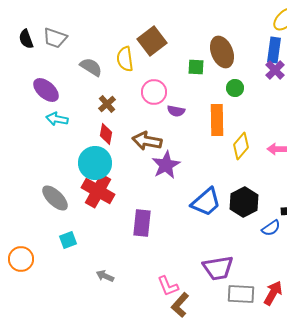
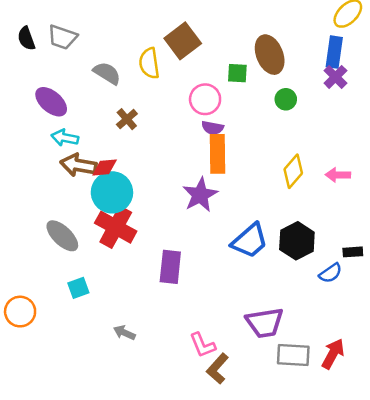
pink circle: (154, 92) -> (205, 99), moved
orange rectangle: (217, 120) -> (217, 154), moved
red diamond: (106, 134) -> (105, 168), moved, turned 75
brown arrow: (147, 141) -> (78, 165), moved

